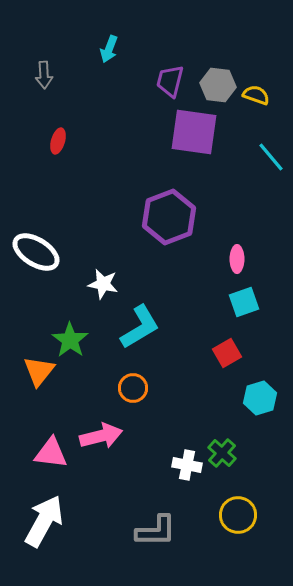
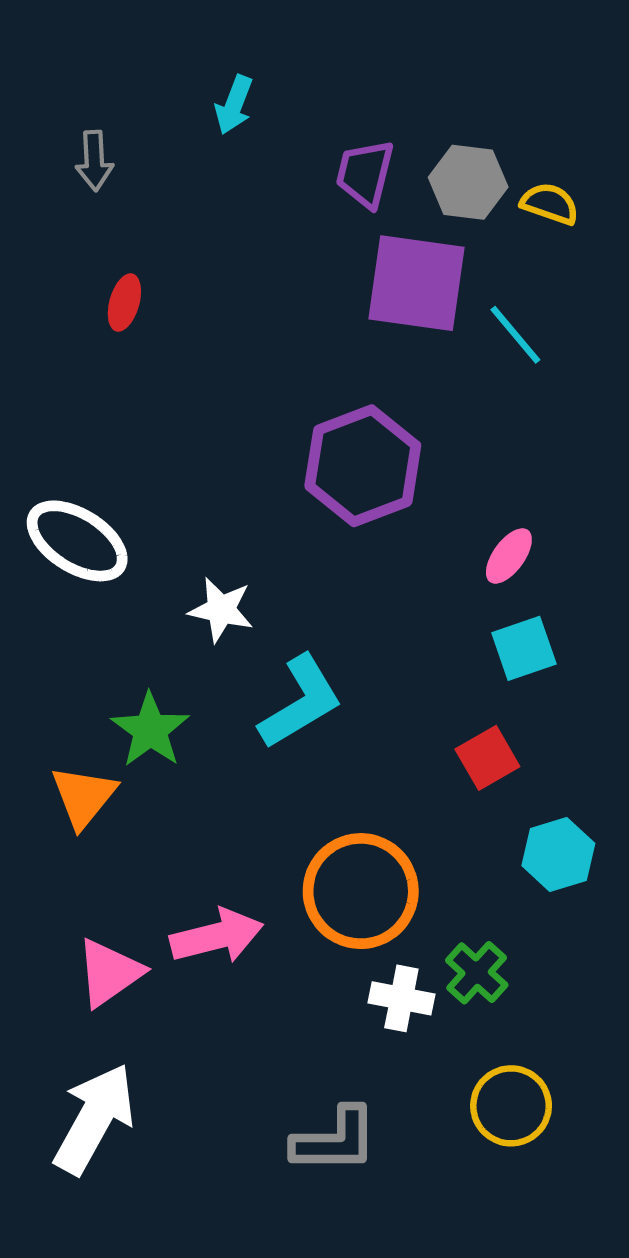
cyan line: (271, 157) -> (515, 335), moved
pink ellipse: (237, 259) -> (509, 556), turned 36
orange circle: (133, 388) -> (361, 891), moved, size x1.8
pink triangle: (51, 453) -> (109, 973), turned -42

